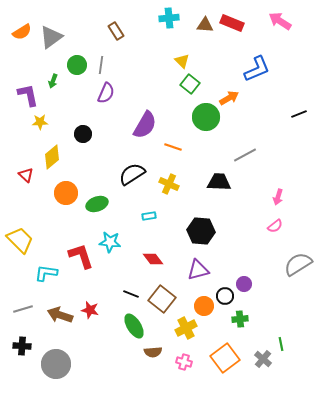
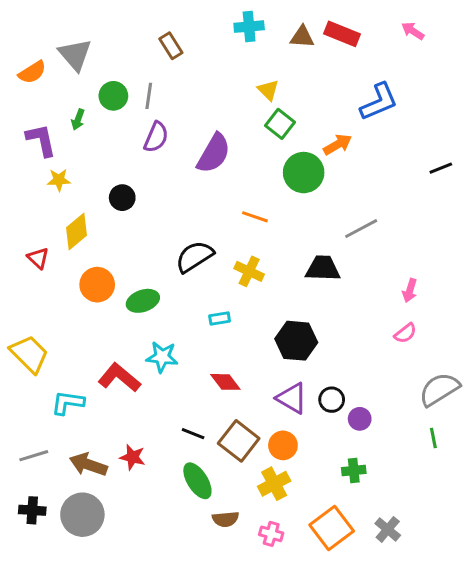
pink arrow: (280, 21) -> (413, 31), size x0.7
orange semicircle: (22, 32) -> (32, 72), moved
gray triangle: (51, 37) -> (75, 55), turned -35
purple semicircle: (145, 125) -> (214, 153), moved
red L-shape: (81, 256) -> (119, 378), turned -32
purple triangle: (198, 270) -> (292, 398), turned 45
black circle: (225, 296) -> (332, 400), moved
orange circle: (204, 306) -> (283, 445), moved
green line: (281, 344) -> (433, 438), moved
gray circle: (56, 364) -> (82, 515), moved

